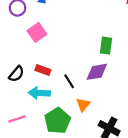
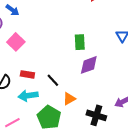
purple diamond: (97, 72) -> (89, 65), moved
orange triangle: (83, 105) -> (69, 99), turned 32

